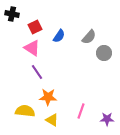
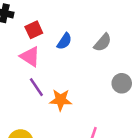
gray circle: (104, 53) -> (122, 83), moved
orange star: (48, 97) -> (61, 100), moved

